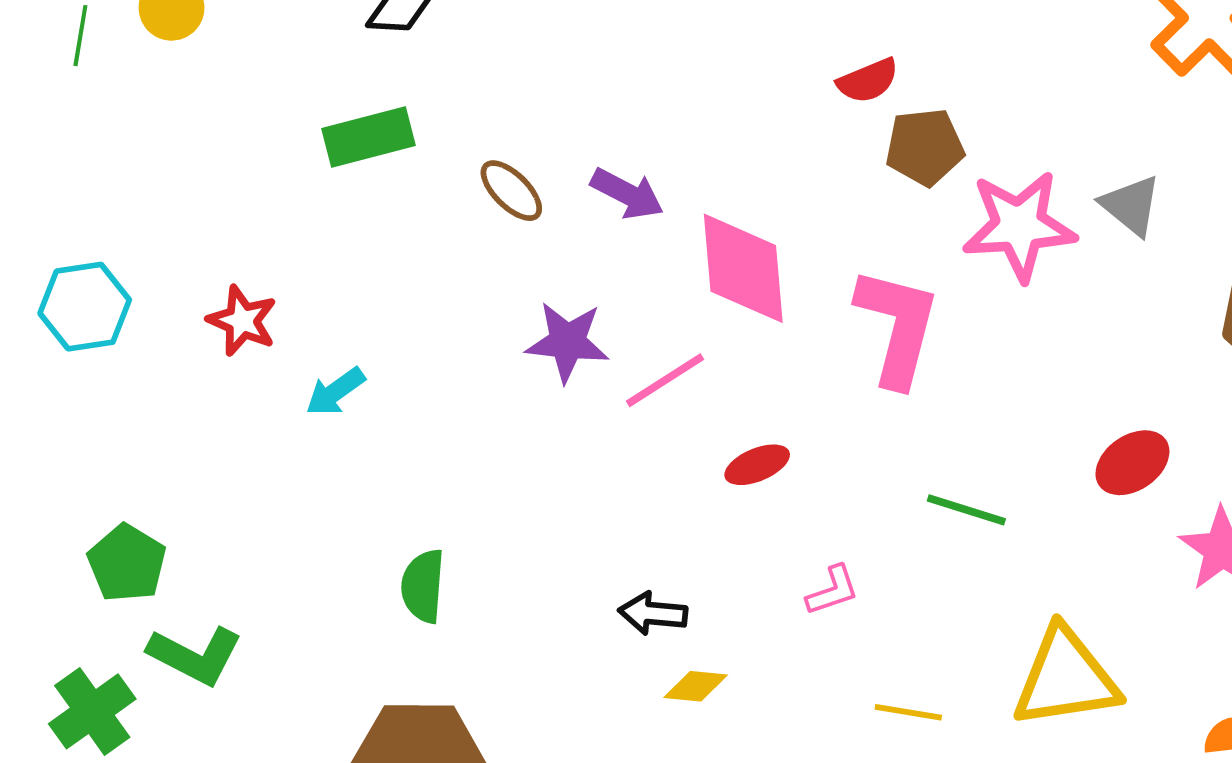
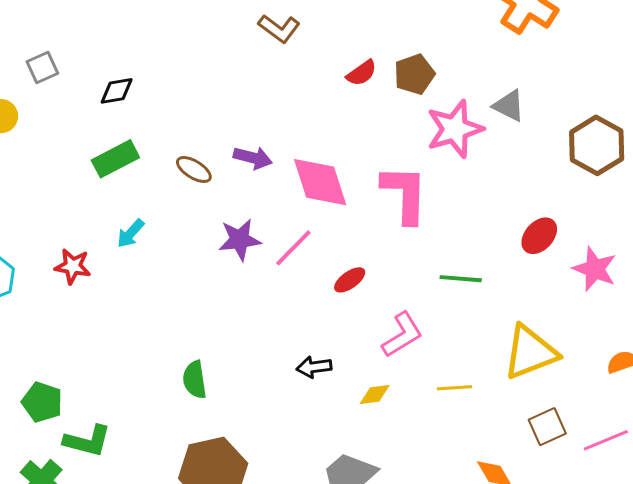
brown pentagon: (925, 147) -> (414, 74), moved
cyan arrow: (335, 392) -> (131, 233), moved
pink L-shape: (833, 590) -> (402, 335), size x1.6
yellow diamond: (696, 686) -> (375, 394), moved

